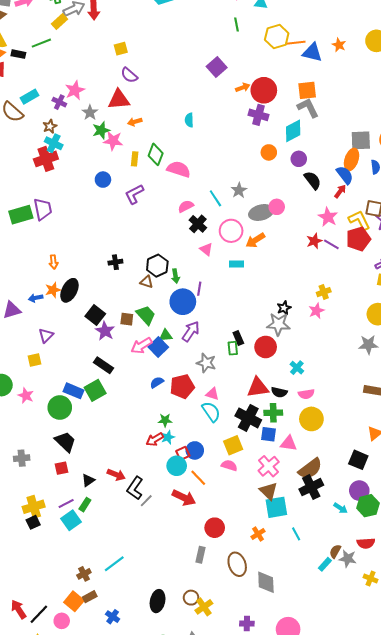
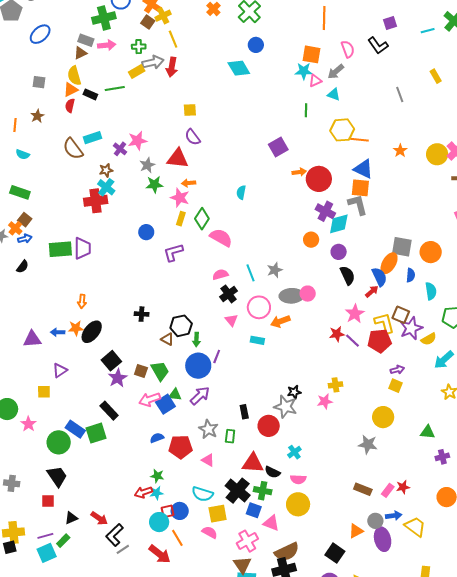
blue triangle: (312, 52) -> (363, 169), moved
purple cross: (259, 115) -> (325, 211), moved
pink star: (113, 141) -> (180, 198), moved
green rectangle: (233, 348) -> (230, 436), moved
cyan semicircle: (211, 412) -> (202, 494), moved, turned 130

